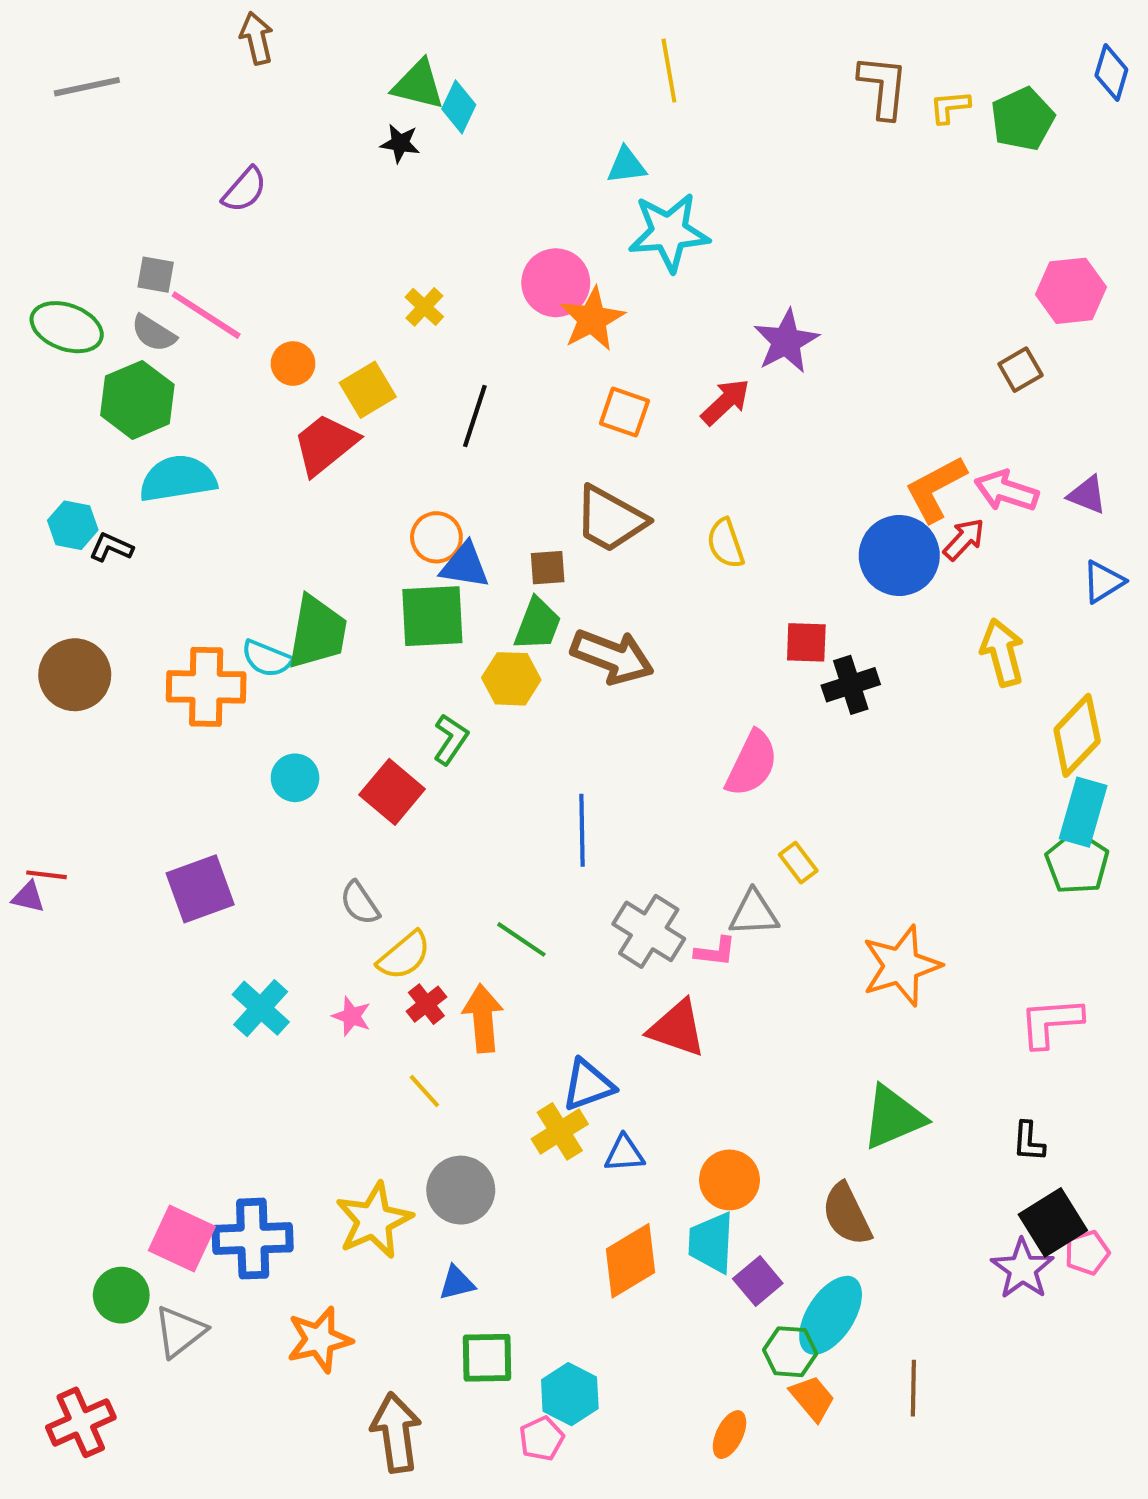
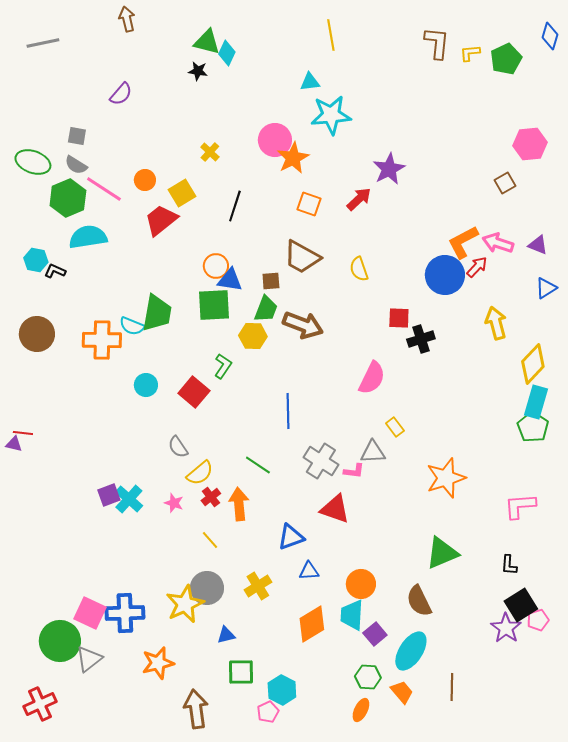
pink line: (206, 315) -> (104, 189), moved
purple square: (200, 889) -> (109, 495), moved, size x0.7
yellow cross: (560, 1131) -> (258, 586), moved
gray circle: (461, 1190) -> (207, 588), moved
green circle: (121, 1295) -> (60, 641), size x1.5
green hexagon: (790, 1352) -> (368, 677), moved

